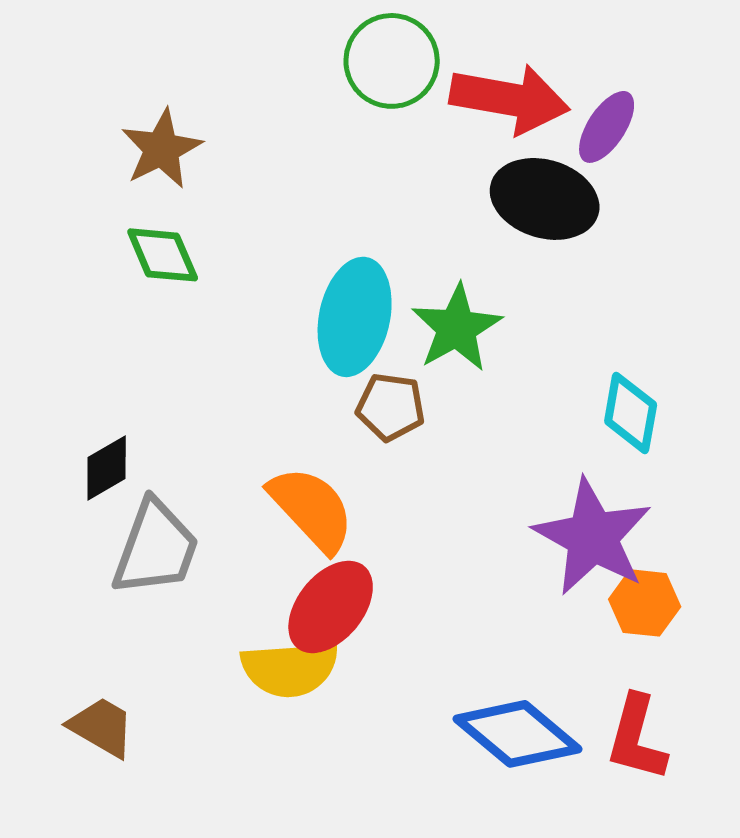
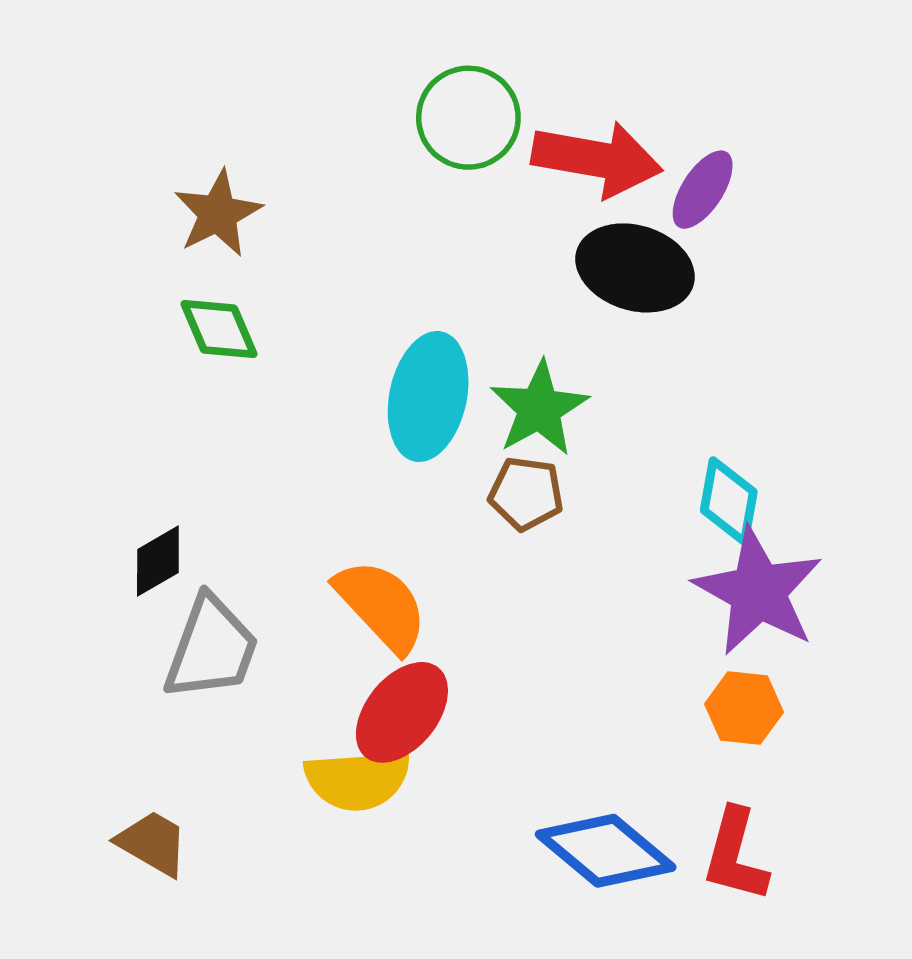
brown pentagon: (391, 407) -> (526, 493), moved
purple star: (593, 537) -> (758, 591), moved

